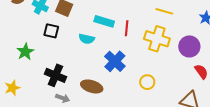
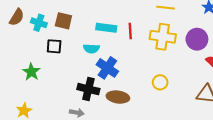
blue cross: (115, 61) -> (107, 68), moved
black cross: (55, 75) -> (88, 89), moved
brown ellipse: (92, 86) -> (118, 97), moved

